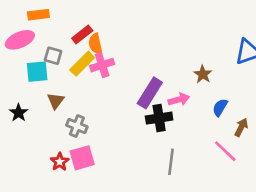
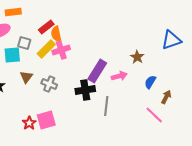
black cross: (159, 118) -> (85, 90), moved
gray cross: (77, 126) -> (49, 84), moved
gray line: (171, 162) -> (106, 106), moved

